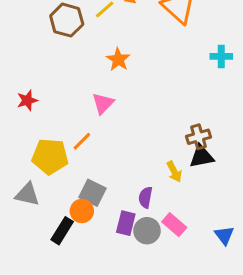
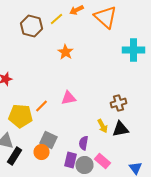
cyan cross: (221, 56) -> (134, 50), size x1.5
pink triangle: (103, 103) -> (68, 98), moved, turned 35
black triangle: (202, 156) -> (120, 129), moved
black rectangle: (62, 231) -> (14, 156), moved

